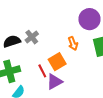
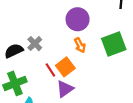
purple circle: (89, 19) -> (78, 19), moved
red line: (42, 71) -> (50, 70), moved

